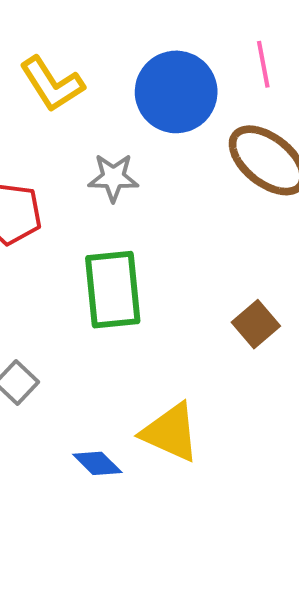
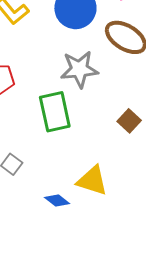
gray star: (113, 177) -> (79, 69), moved, size x1.5

